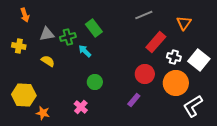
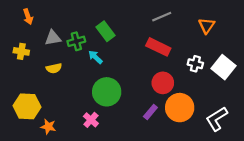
red rectangle: (156, 42) -> (158, 47), moved, turned 75
yellow semicircle: (48, 61) -> (54, 68), turned 136
green circle: (95, 82) -> (107, 92), size x1.6
orange circle: (176, 83) -> (180, 108), moved

